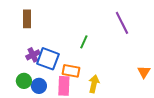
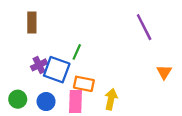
green line: (84, 42) -> (77, 52), moved
orange triangle: (144, 72) -> (164, 72), moved
green circle: (24, 81) -> (18, 99), moved

